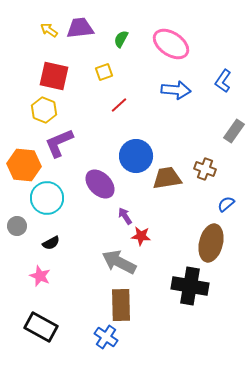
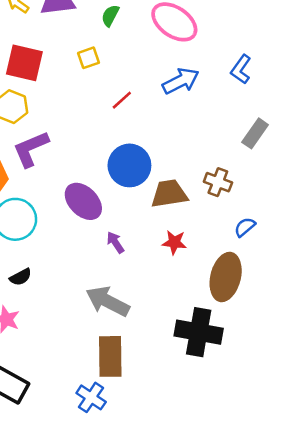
blue arrow: (176, 90) -> (181, 81), turned -32
red line: (119, 105) -> (122, 100), moved
red star: (141, 236) -> (174, 242), moved

